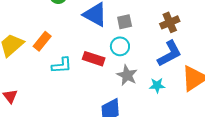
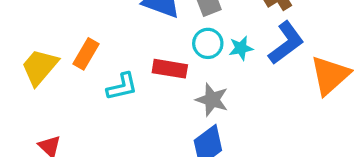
gray star: (127, 75) -> (212, 100), moved
cyan star: (157, 85) -> (241, 48), moved

